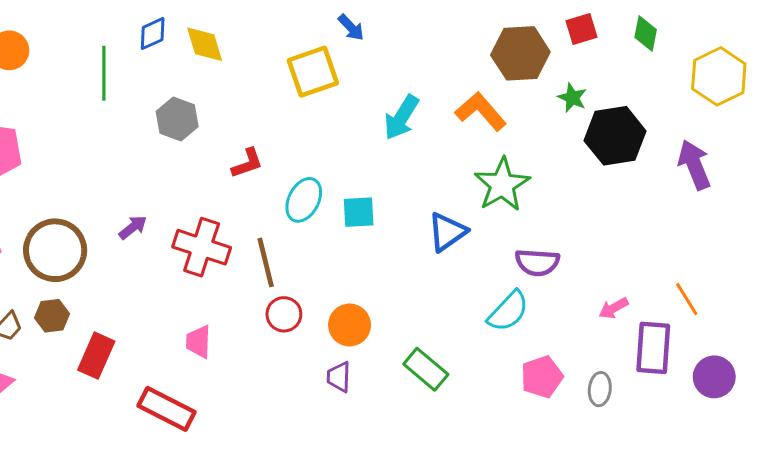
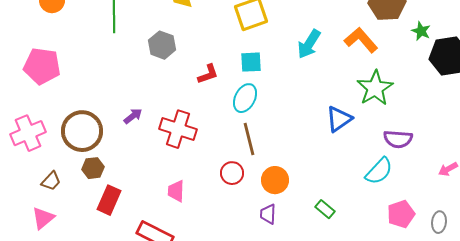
cyan square: (359, 212) -> (251, 62), moved
brown line: (266, 262) -> (249, 139), moved
brown hexagon: (52, 316) -> (93, 168), moved
green rectangle: (426, 369) -> (325, 209), size x0.7

